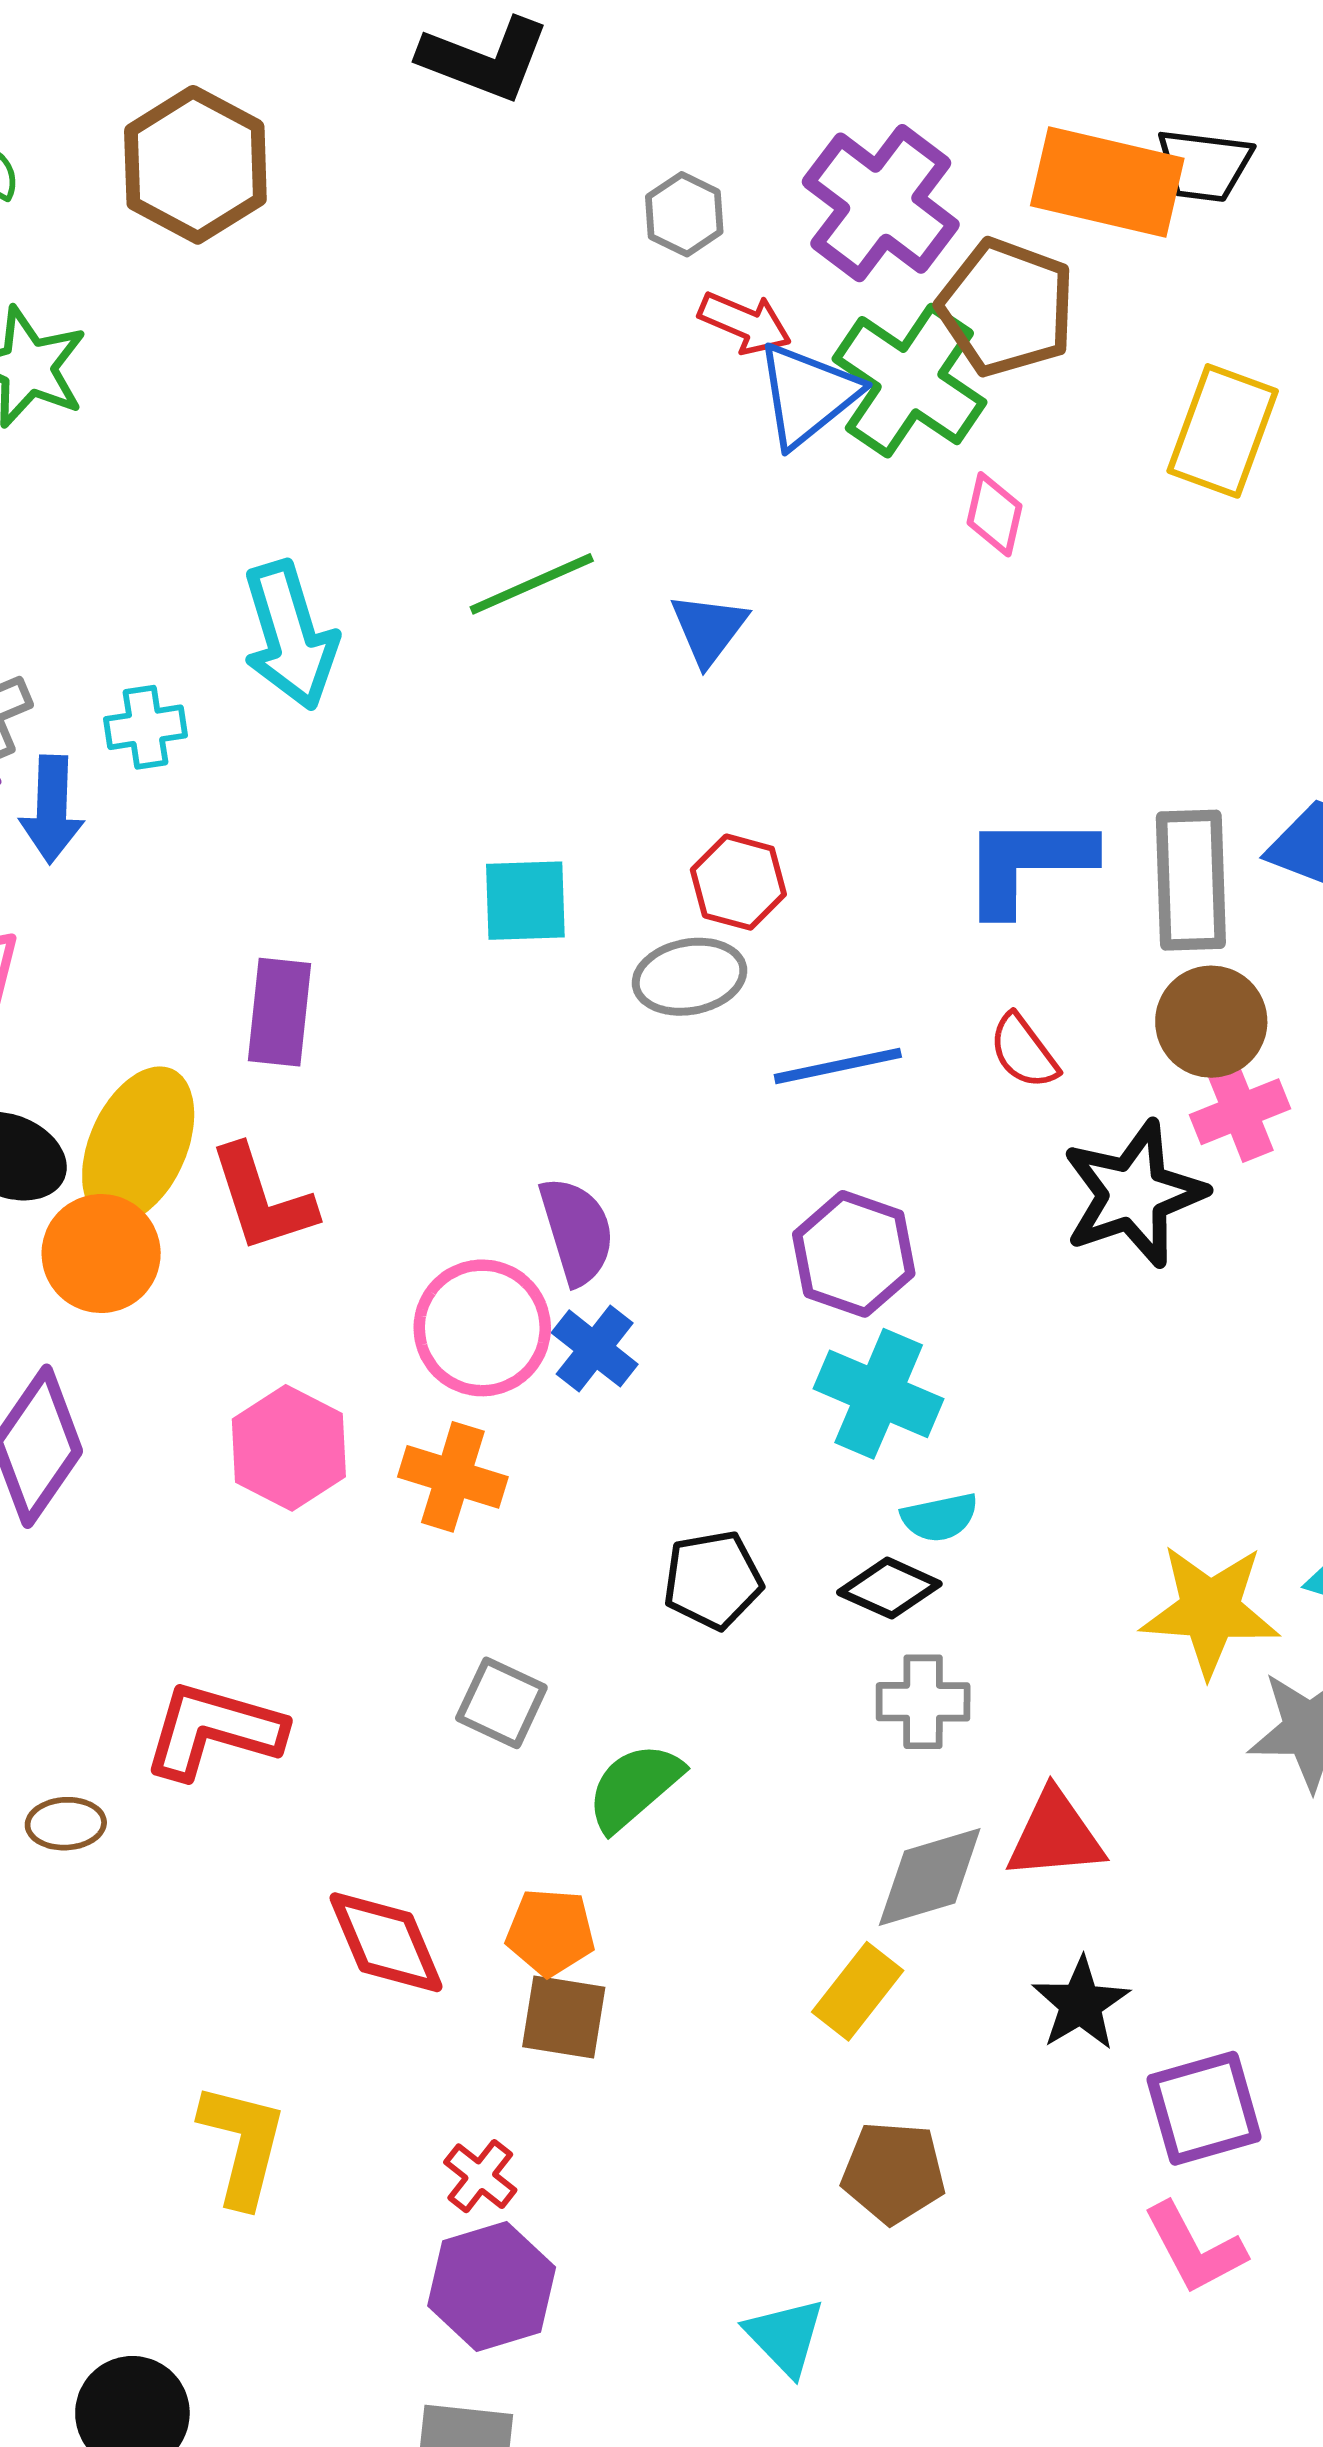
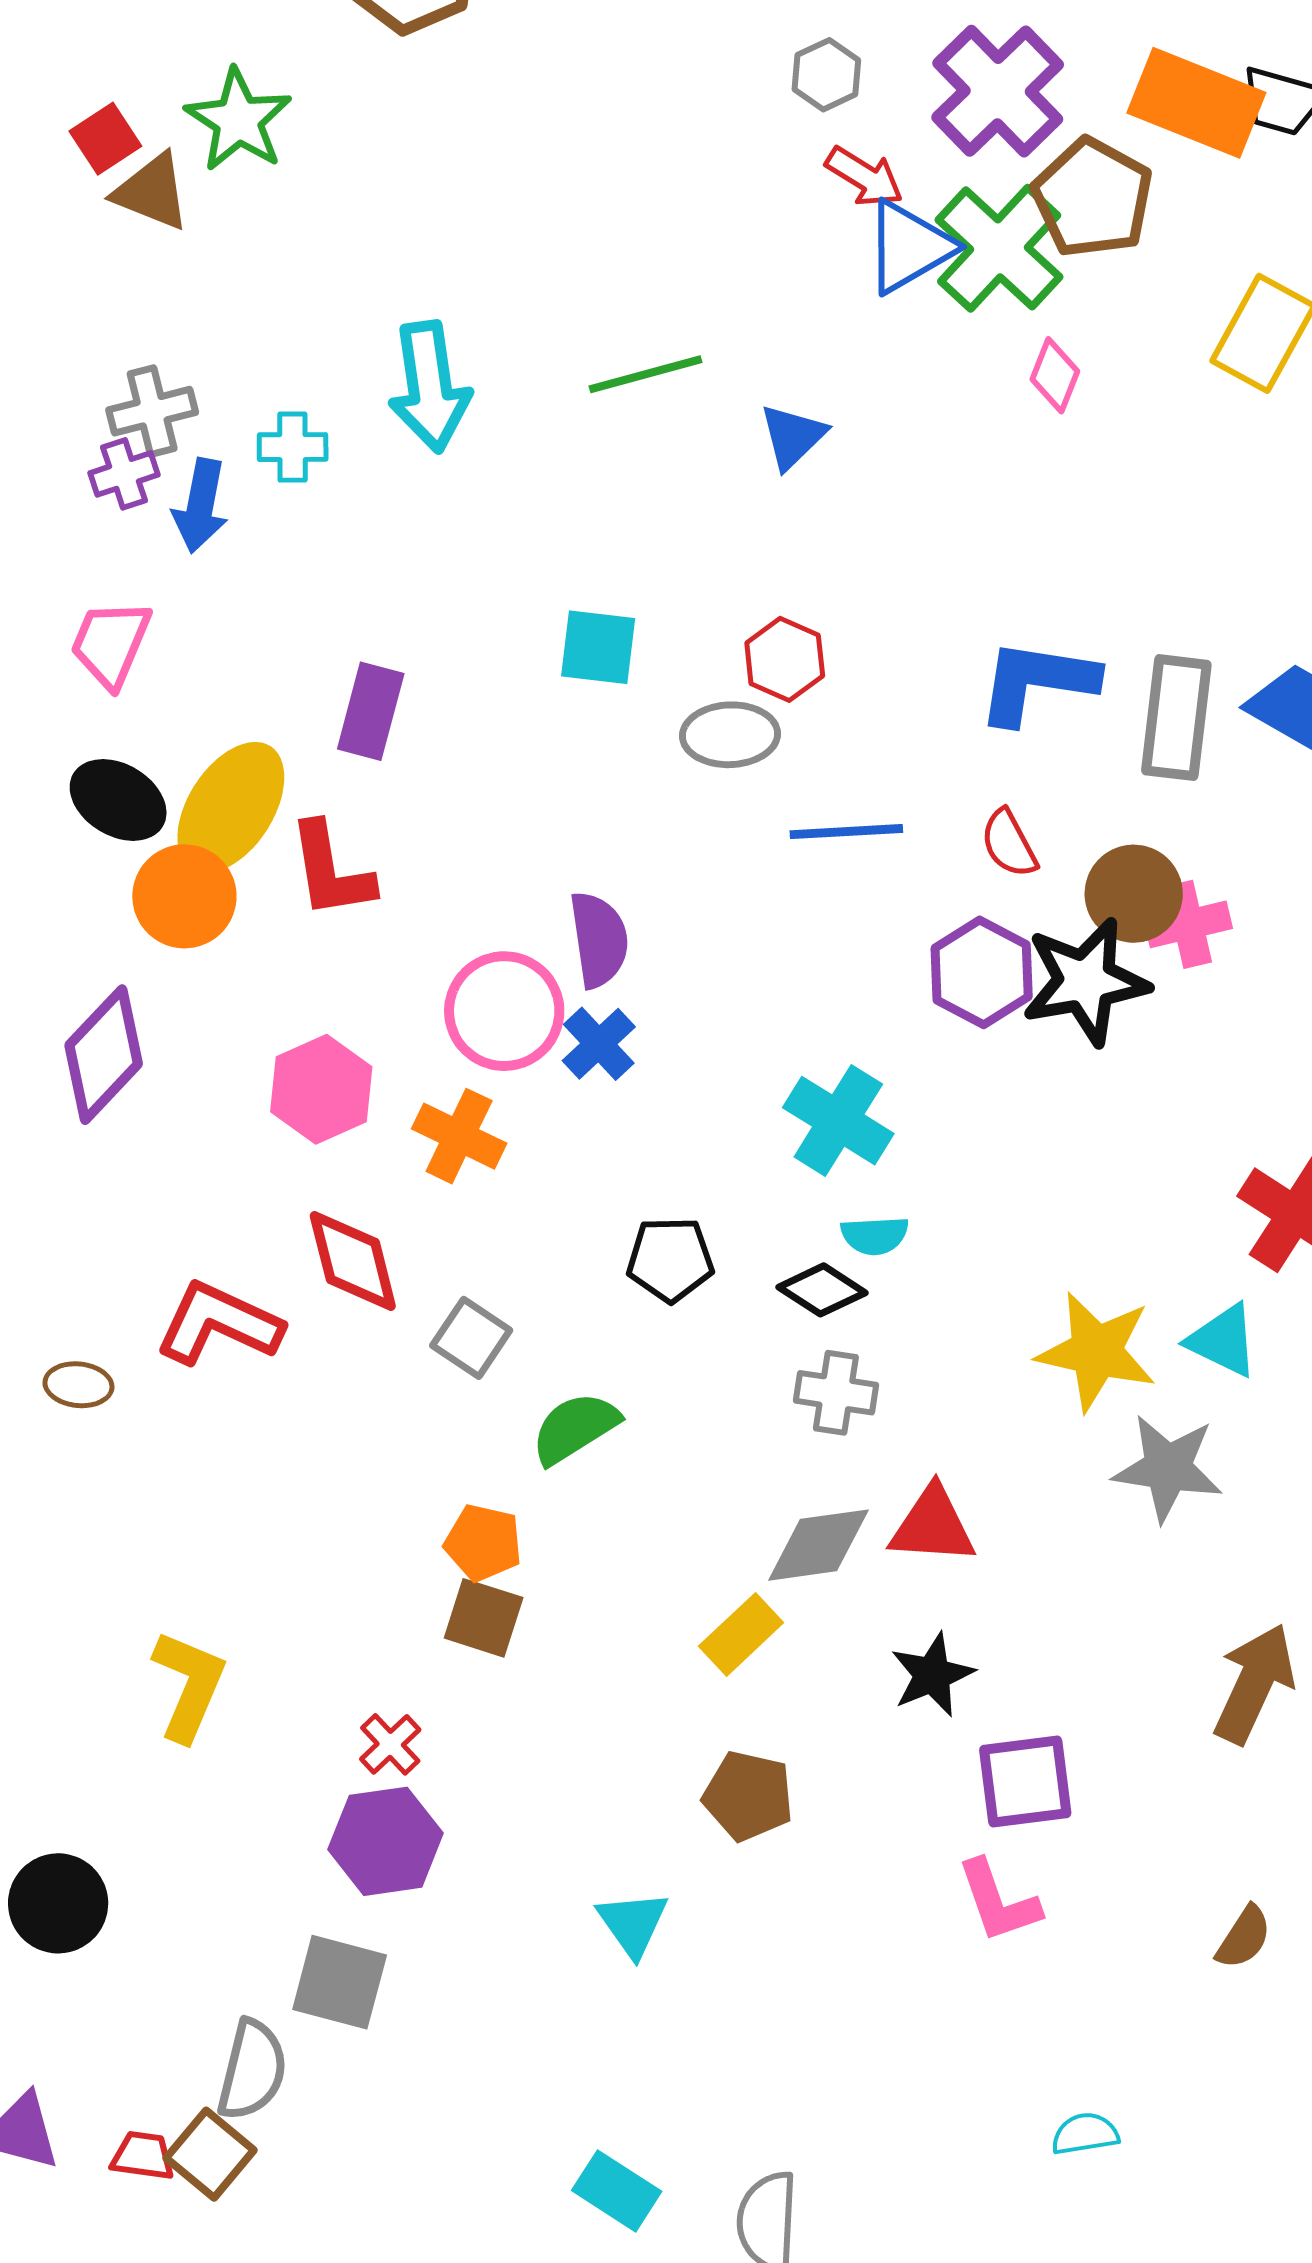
brown circle: (1211, 1022) -> (1134, 894), moved
purple hexagon: (854, 1254) -> (982, 972), moved
red diamond: (386, 1942) -> (353, 1261), moved

